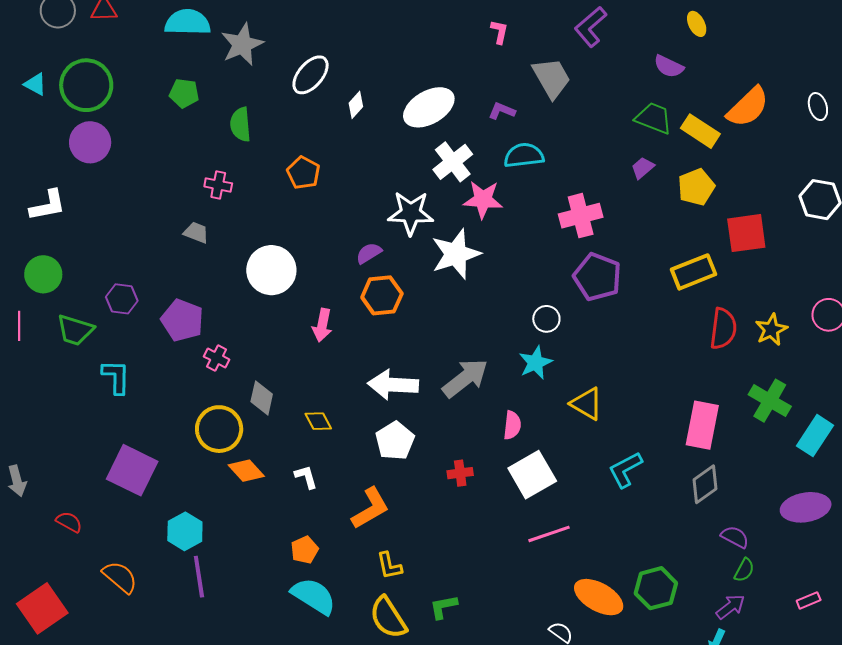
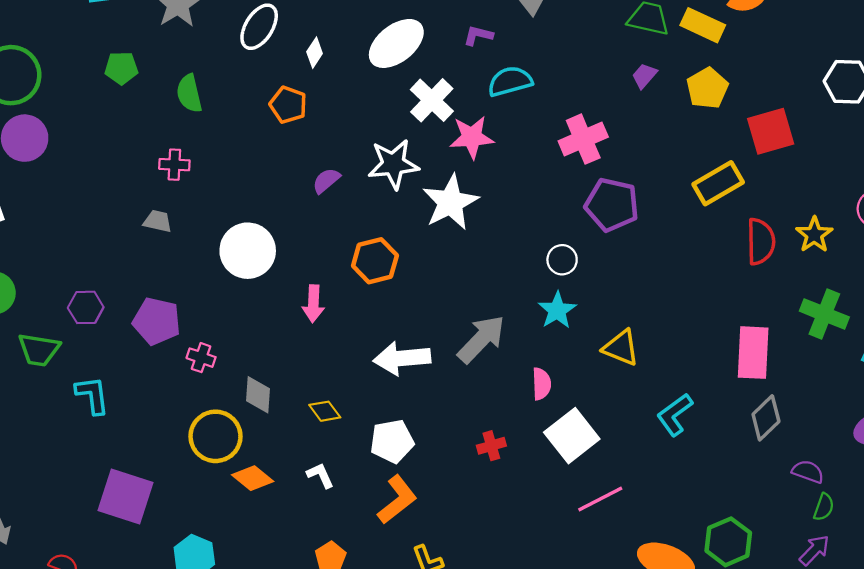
orange pentagon: (303, 173) -> (288, 105), moved
purple semicircle: (369, 253) -> (326, 181), moved
white pentagon: (395, 441) -> (392, 441), moved, turned 30

